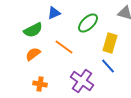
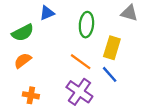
green ellipse: (88, 23) -> (86, 25), turned -40
orange line: (64, 47) -> (81, 62), moved

